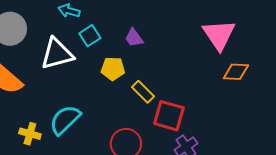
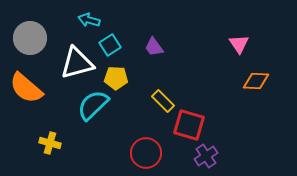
pink triangle: (219, 35) -> (239, 44), size x0.6
yellow pentagon: (113, 69) -> (116, 78), moved
cyan semicircle: (65, 120) -> (93, 105), moved

